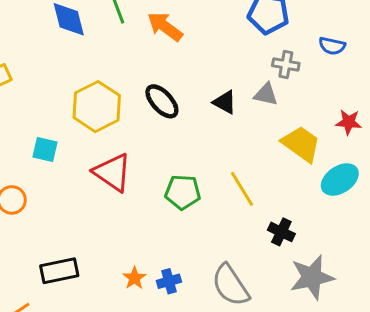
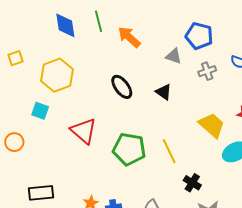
gray cross: (286, 65) -> (207, 71), turned -36
gray triangle: (266, 94) -> (174, 56), moved
yellow hexagon: (97, 107) -> (57, 75), moved
green pentagon: (183, 192) -> (129, 149), size x1.4

